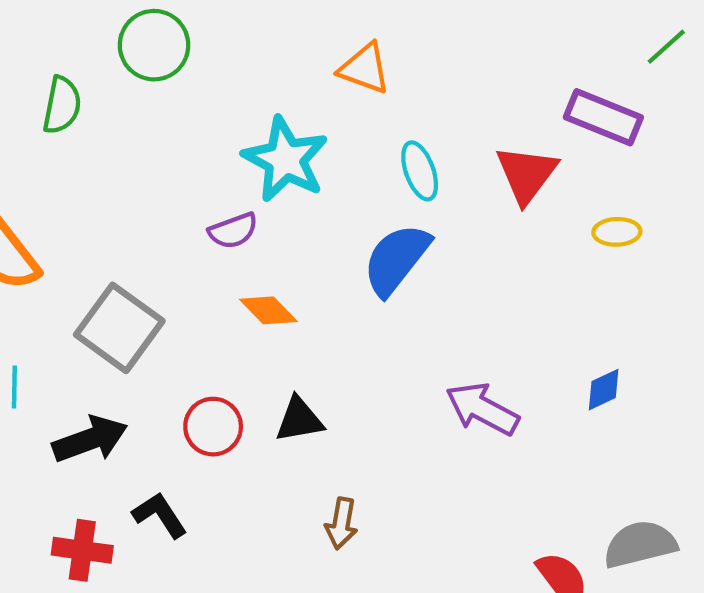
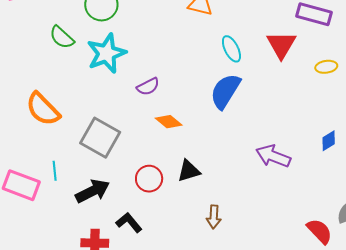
green semicircle: (62, 105) -> (62, 37), turned 128
cyan star: (285, 159) -> (107, 53), moved, turned 30

